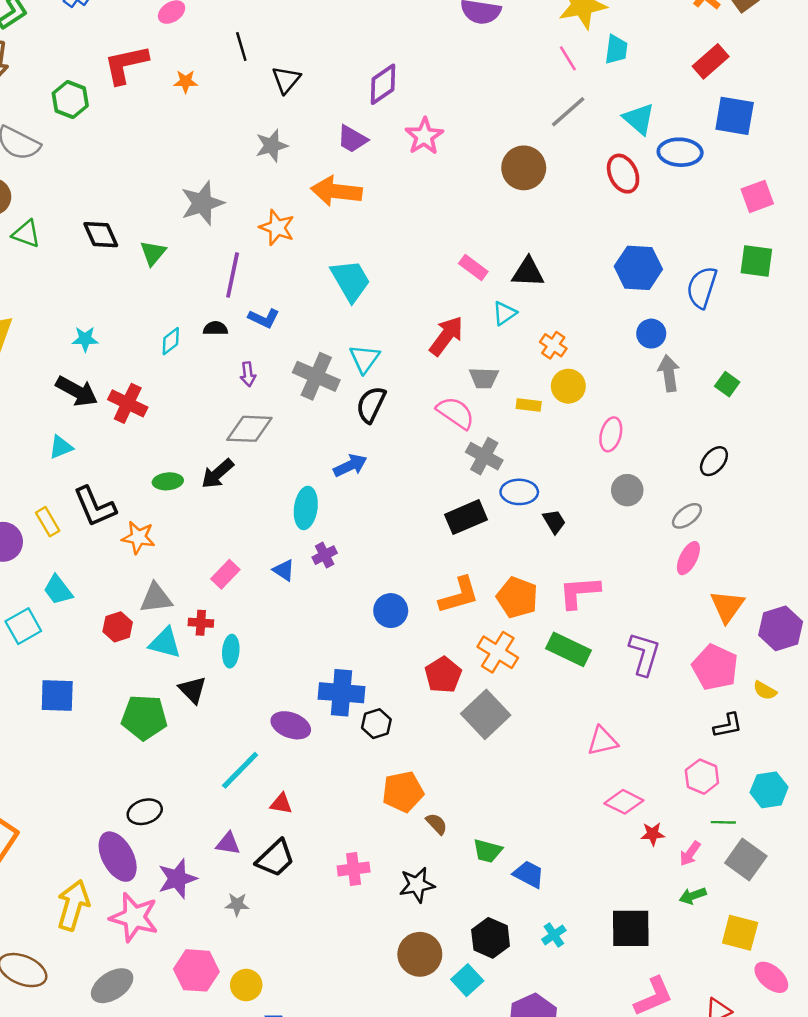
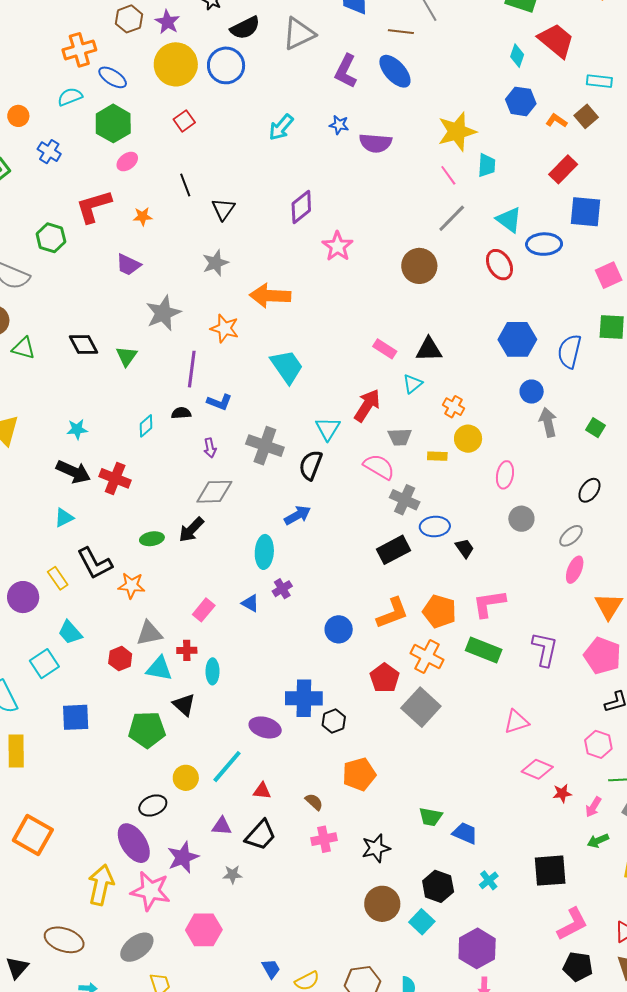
purple trapezoid: (352, 139) -> (128, 265), moved
cyan triangle: (365, 359) -> (328, 429), moved
brown semicircle: (437, 824) -> (314, 802), moved
yellow circle: (246, 985) -> (186, 778), moved

